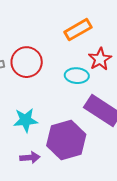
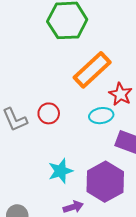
orange rectangle: (78, 30) -> (92, 70), size x1.4
red circle: (27, 62) -> (49, 113), size x0.7

